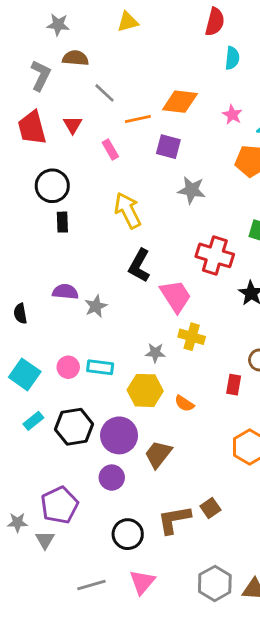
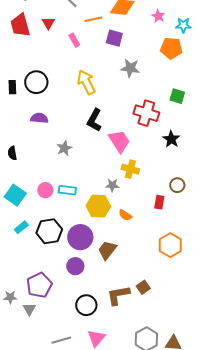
black circle: (52, 186) -> (36, 82), moved
black rectangle: (62, 222) -> (12, 87), moved
purple semicircle: (65, 292) -> (39, 118), moved
gray star: (155, 353) -> (112, 185), moved

